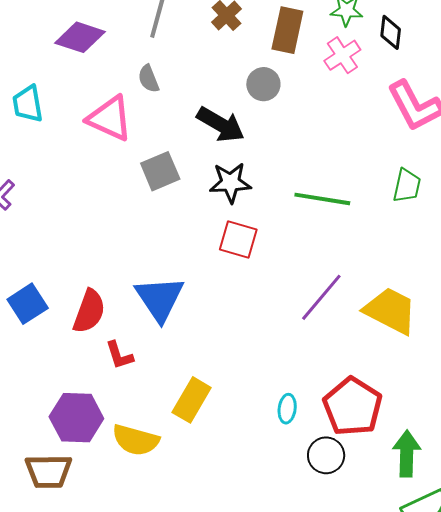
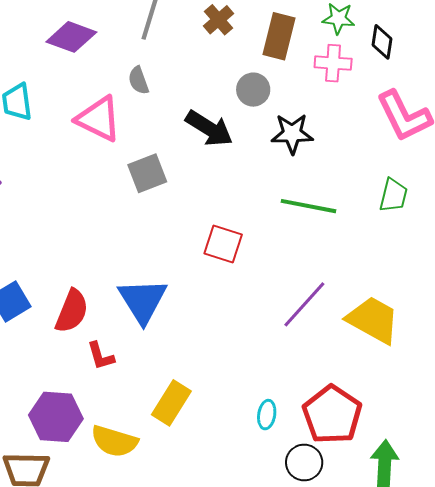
pink cross: (342, 55) -> (333, 63), turned 36
black star: (230, 183) -> (292, 134), moved

